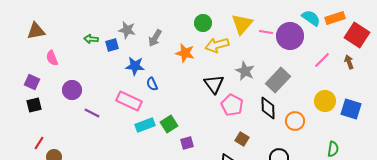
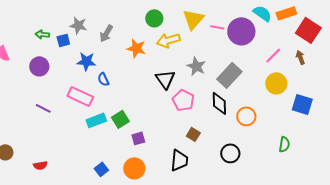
purple circle: (72, 90) -> (39, 66), moved
yellow circle: (325, 101) -> (276, 83), moved

